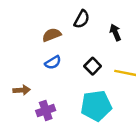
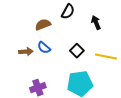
blue semicircle: (53, 62) -> (44, 48), turned 72
brown arrow: (22, 90) -> (26, 52), moved

